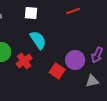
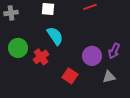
red square: (57, 71) -> (70, 76), moved

